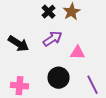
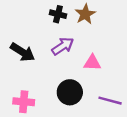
black cross: (49, 12) -> (58, 14), turned -32
purple line: (93, 85) -> (110, 101), turned -48

